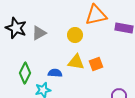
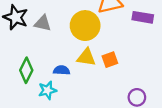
gray triangle: (39, 33) -> (43, 23), turned 42
yellow circle: (75, 35) -> (85, 26), size x1.6

